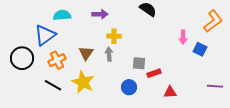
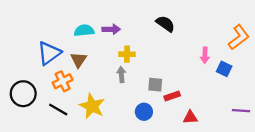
cyan semicircle: (62, 15) -> (84, 30), moved
brown triangle: (86, 53) -> (78, 60), moved
black circle: (22, 58) -> (23, 94), moved

